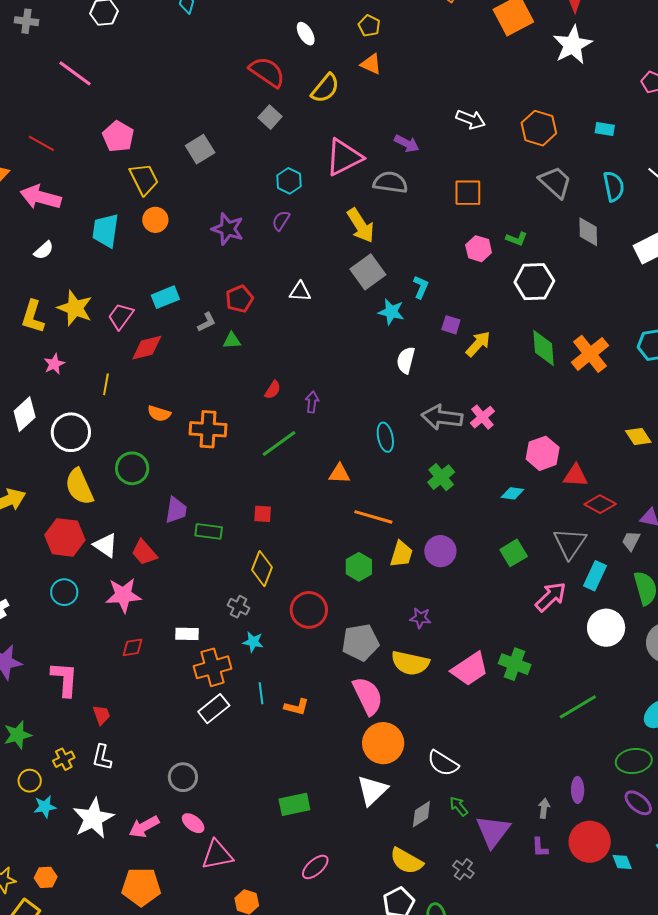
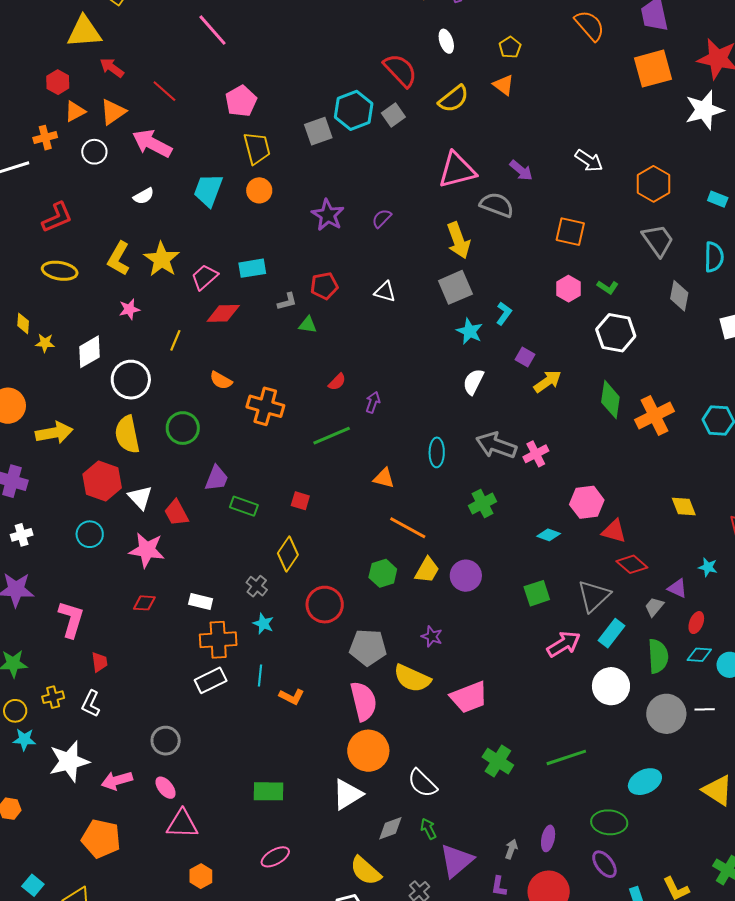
cyan hexagon: (289, 181) -> (354, 110), moved, size x1.5
green cross: (515, 664) -> (498, 761), moved

